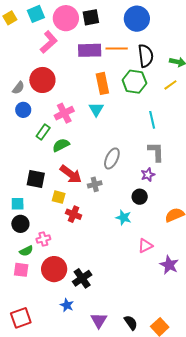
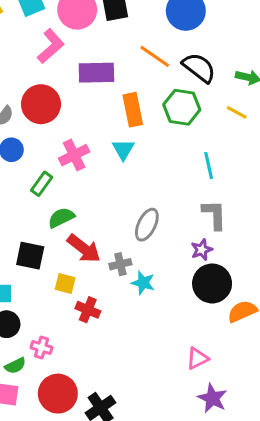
orange line: (117, 49) -> (155, 56), turned 35
purple rectangle: (90, 50) -> (96, 73), moved
black semicircle: (146, 56) -> (199, 68), turned -45
yellow line: (170, 85) -> (237, 112), turned 64
green semicircle: (61, 145) -> (61, 218), moved
black circle: (140, 197) -> (212, 283), moved, size x1.6
cyan star: (123, 218) -> (143, 283), moved
pink cross: (43, 239) -> (42, 348), turned 32
purple star: (169, 265) -> (212, 398), moved

